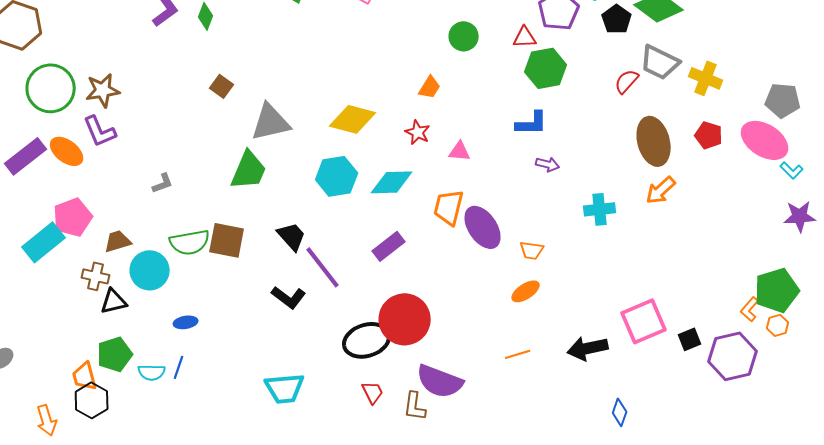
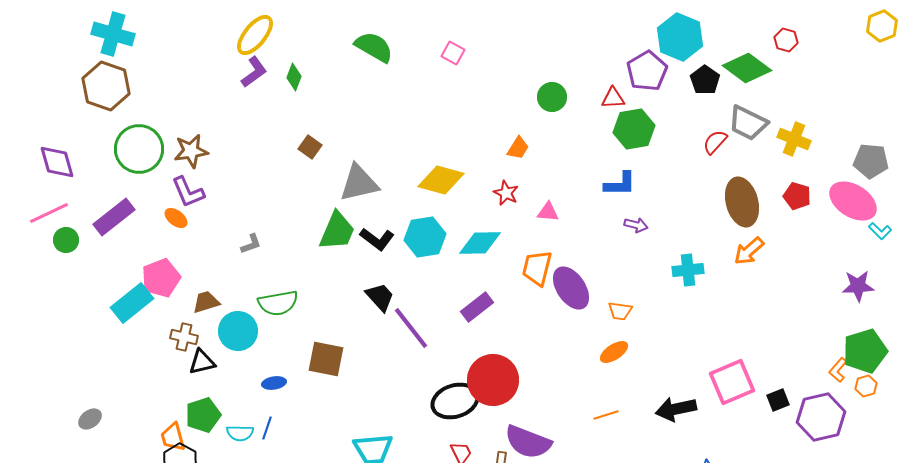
orange ellipse: (67, 151) -> (176, 218), moved, size x0.7
purple star: (800, 216) -> (858, 286), moved
brown square: (227, 240) -> (326, 359), moved
black L-shape: (289, 297) -> (377, 239), moved

